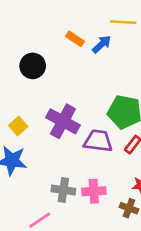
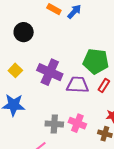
yellow square: (18, 126) -> (15, 70), moved
pink cross: (94, 191) -> (77, 123), turned 30

